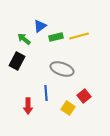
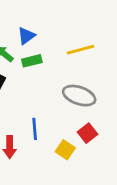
green rectangle: (56, 37) -> (32, 61), moved
gray ellipse: (62, 69) -> (79, 96), moved

